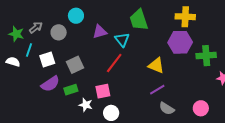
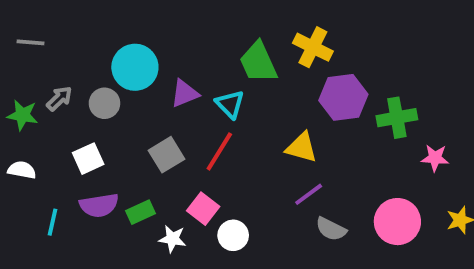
cyan circle: (76, 16) -> (135, 67), size x1.5
yellow cross: (185, 17) -> (313, 47), moved, turned 30
cyan line: (29, 50) -> (53, 222), moved
gray square: (75, 65) -> (166, 155), moved
purple semicircle: (50, 84) -> (99, 205), turned 30
pink square: (103, 91) -> (203, 209), turned -35
pink circle: (201, 108) -> (397, 222), size x1.5
white circle: (111, 113) -> (233, 235), moved

